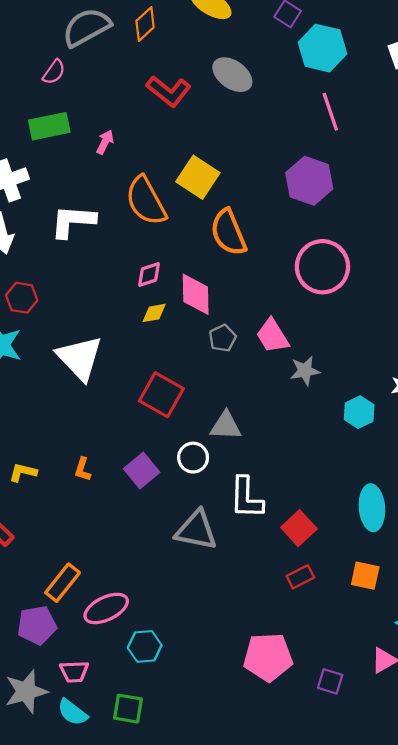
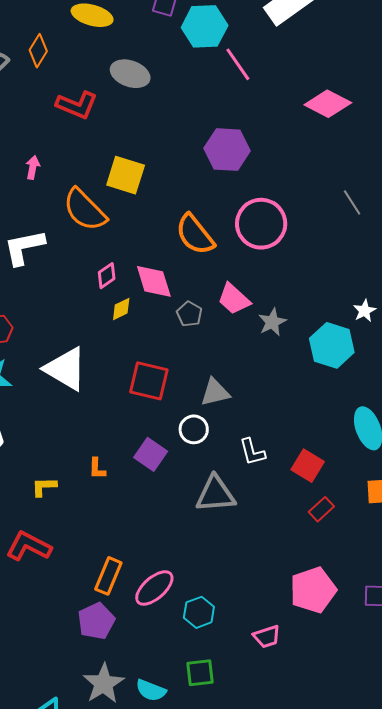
pink line: (330, 112) -> (238, 64), moved
orange semicircle: (228, 232) -> (195, 235), moved
cyan hexagon: (359, 412) -> (332, 345), size x1.5
white L-shape: (246, 498) -> (252, 452), size x0.7
pink trapezoid: (74, 672) -> (267, 637), moved

